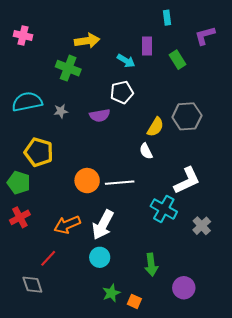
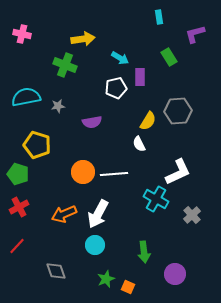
purple rectangle: (147, 46) -> (140, 77), moved
purple semicircle: (100, 115) -> (92, 122), moved
red line: (48, 258) -> (17, 246), moved
gray diamond: (32, 285) -> (56, 271), moved

